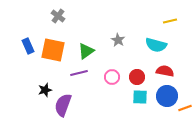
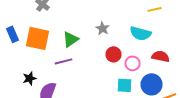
red semicircle: (165, 71) -> (160, 56), moved
pink circle: (112, 77) -> (132, 63), moved
red circle: (137, 77) -> (114, 54), moved

